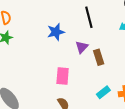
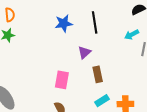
blue star: (56, 32) -> (64, 23), moved
brown rectangle: (99, 57) -> (98, 74), moved

